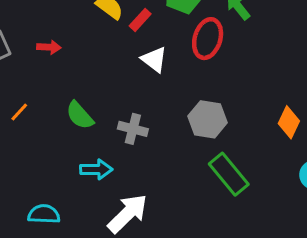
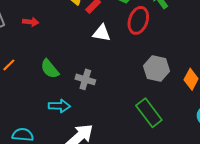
white triangle: (154, 59) -> (102, 33), turned -30
gray hexagon: (208, 119) -> (156, 68), moved

